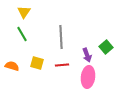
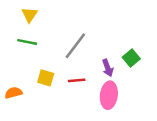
green line: (22, 34) -> (27, 42), turned -49
gray line: (61, 37) -> (75, 46), turned 40
orange semicircle: (12, 66) -> (13, 93), moved, turned -32

